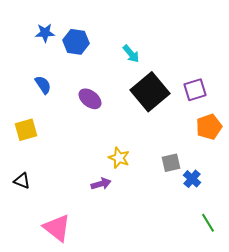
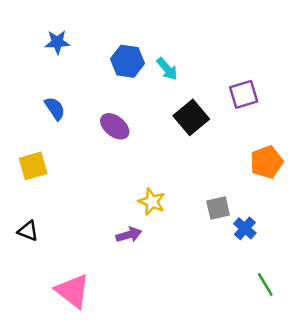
blue hexagon: (76, 42) -> (128, 61), moved
purple square: (195, 90) -> (244, 94), moved
black square: (150, 92) -> (191, 117), size x0.7

